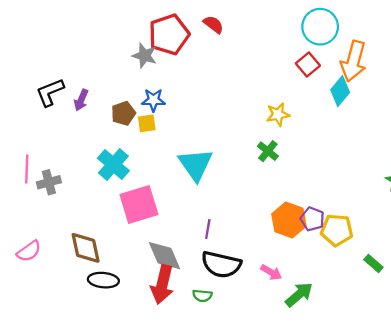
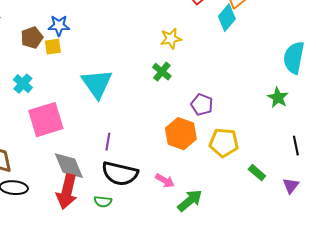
cyan cross: (113, 165) -> (23, 84), size x0.7
purple pentagon: (312, 219) -> (202, 105), moved

